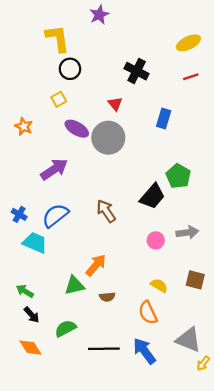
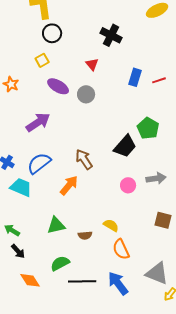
red line: (191, 77) -> (159, 80), moved
gray circle: (108, 138) -> (86, 94), size x0.6
orange arrow: (96, 265) -> (69, 185), moved
yellow semicircle: (159, 286) -> (111, 225), moved
green semicircle: (65, 328) -> (60, 263), moved
orange diamond: (30, 348) -> (30, 280), moved

